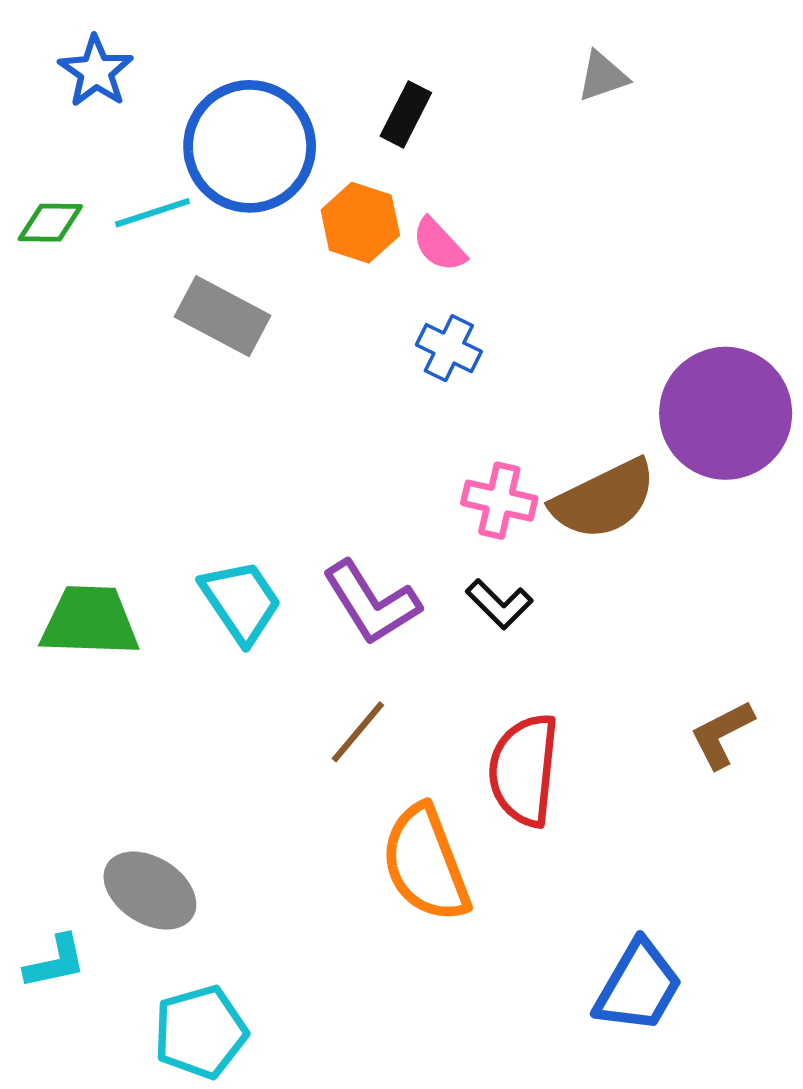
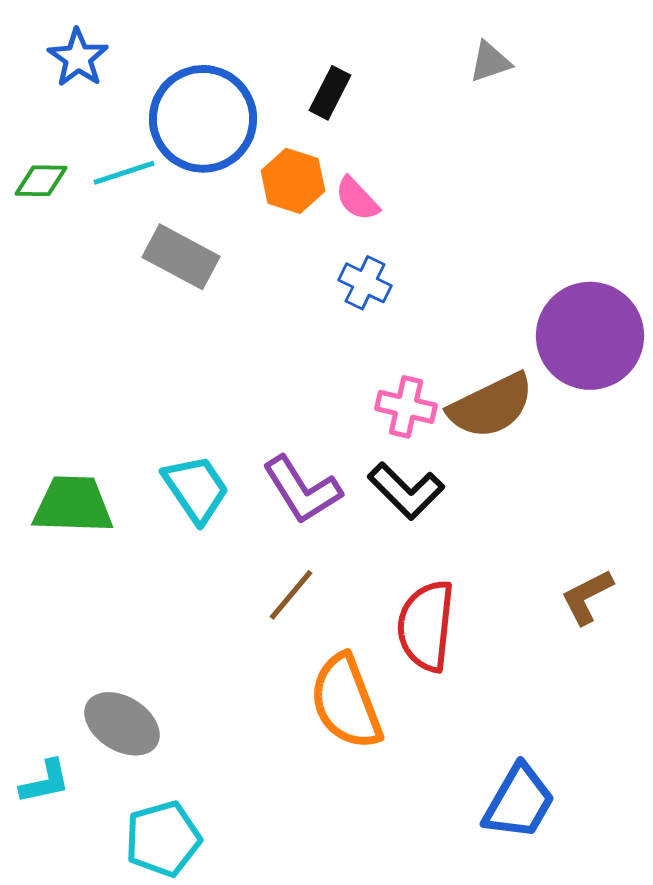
black L-shape: (499, 604) -> (406, 491), size x1.4

